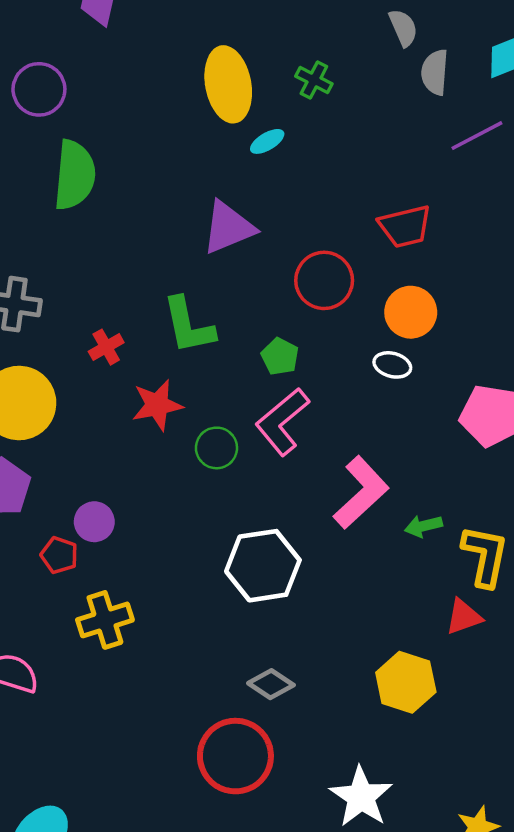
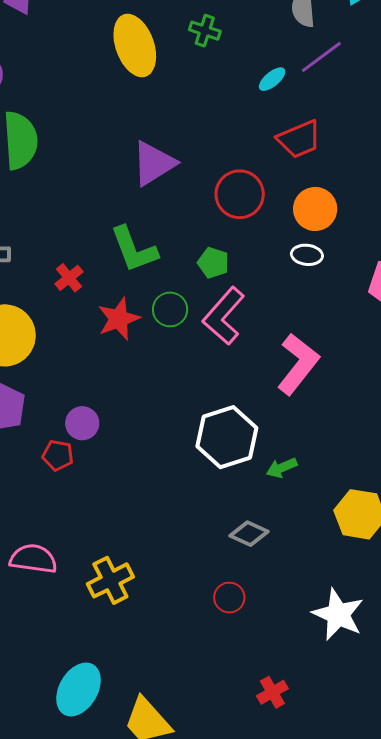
purple line: (477, 136) -> (321, 57), moved
cyan ellipse: (267, 141) -> (272, 79), moved
green circle: (216, 448) -> (170, 309), moved
green arrow: (424, 526) -> (282, 468), moved
yellow cross: (105, 620) -> (110, 580), moved
red circle: (235, 756) -> (229, 598), size x0.5

